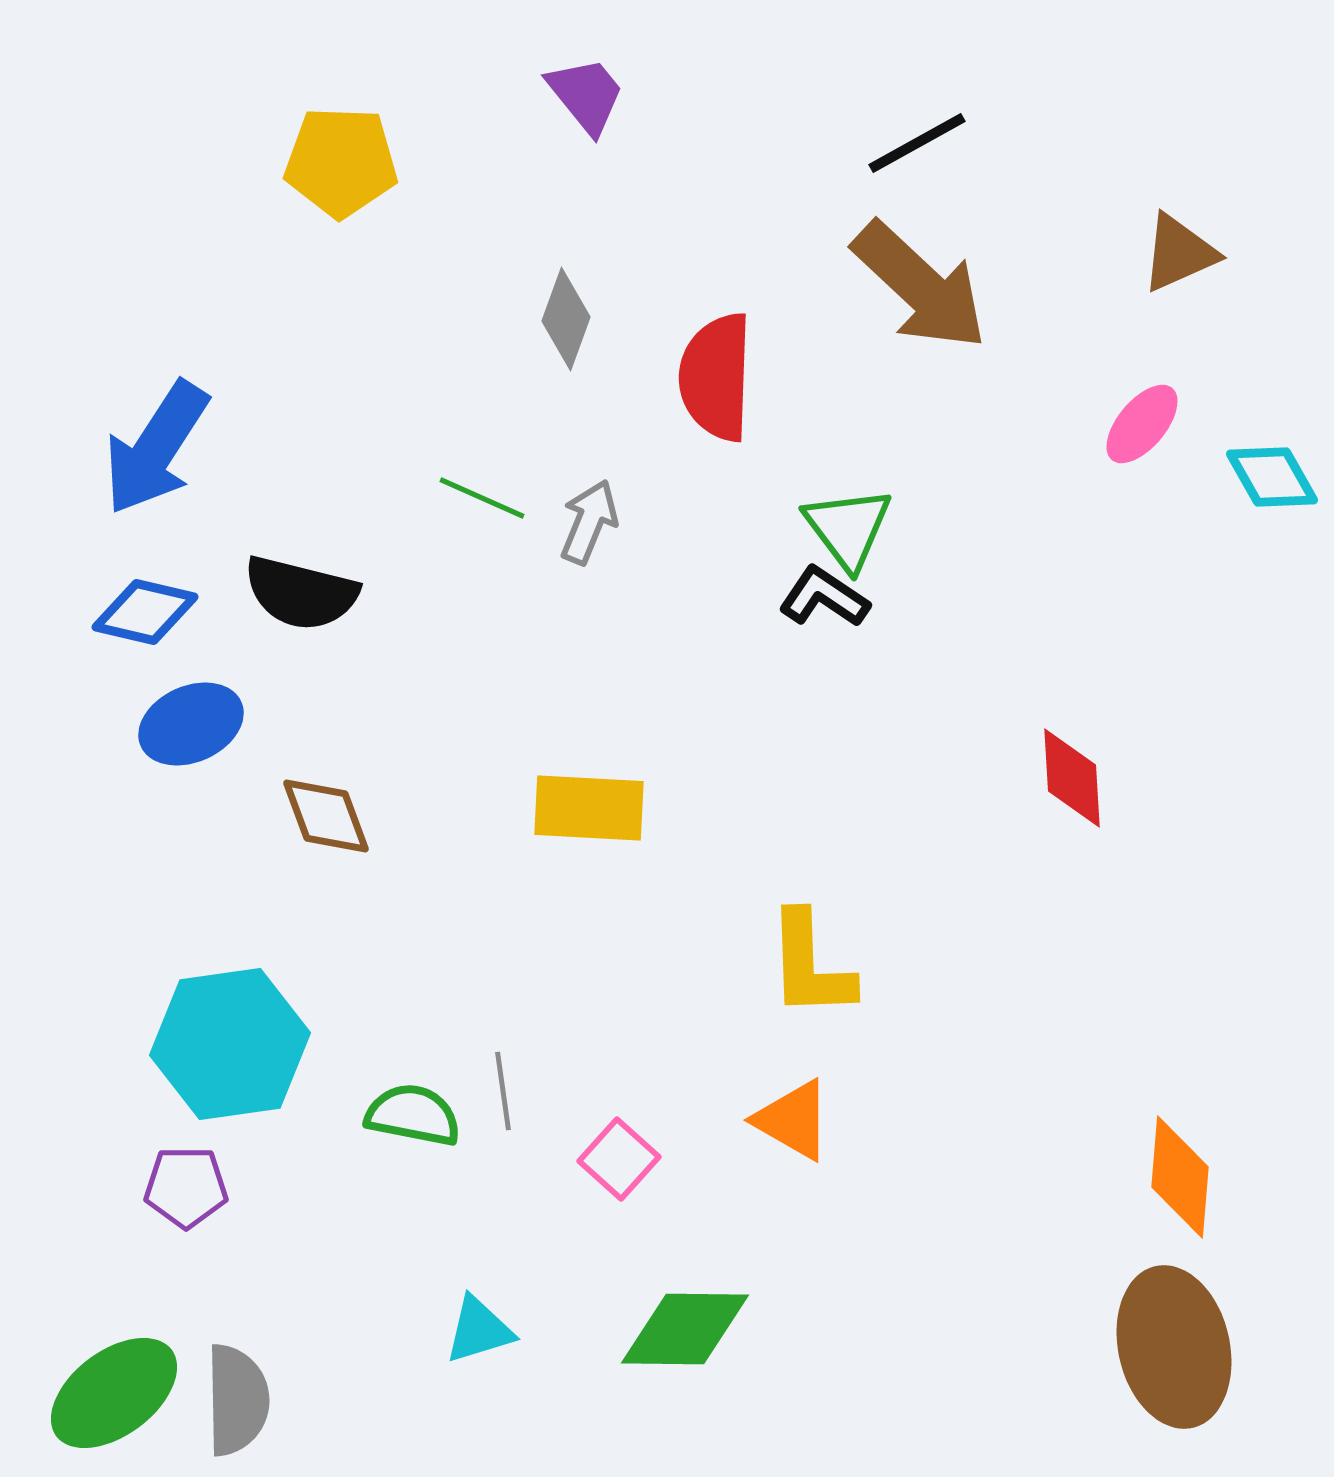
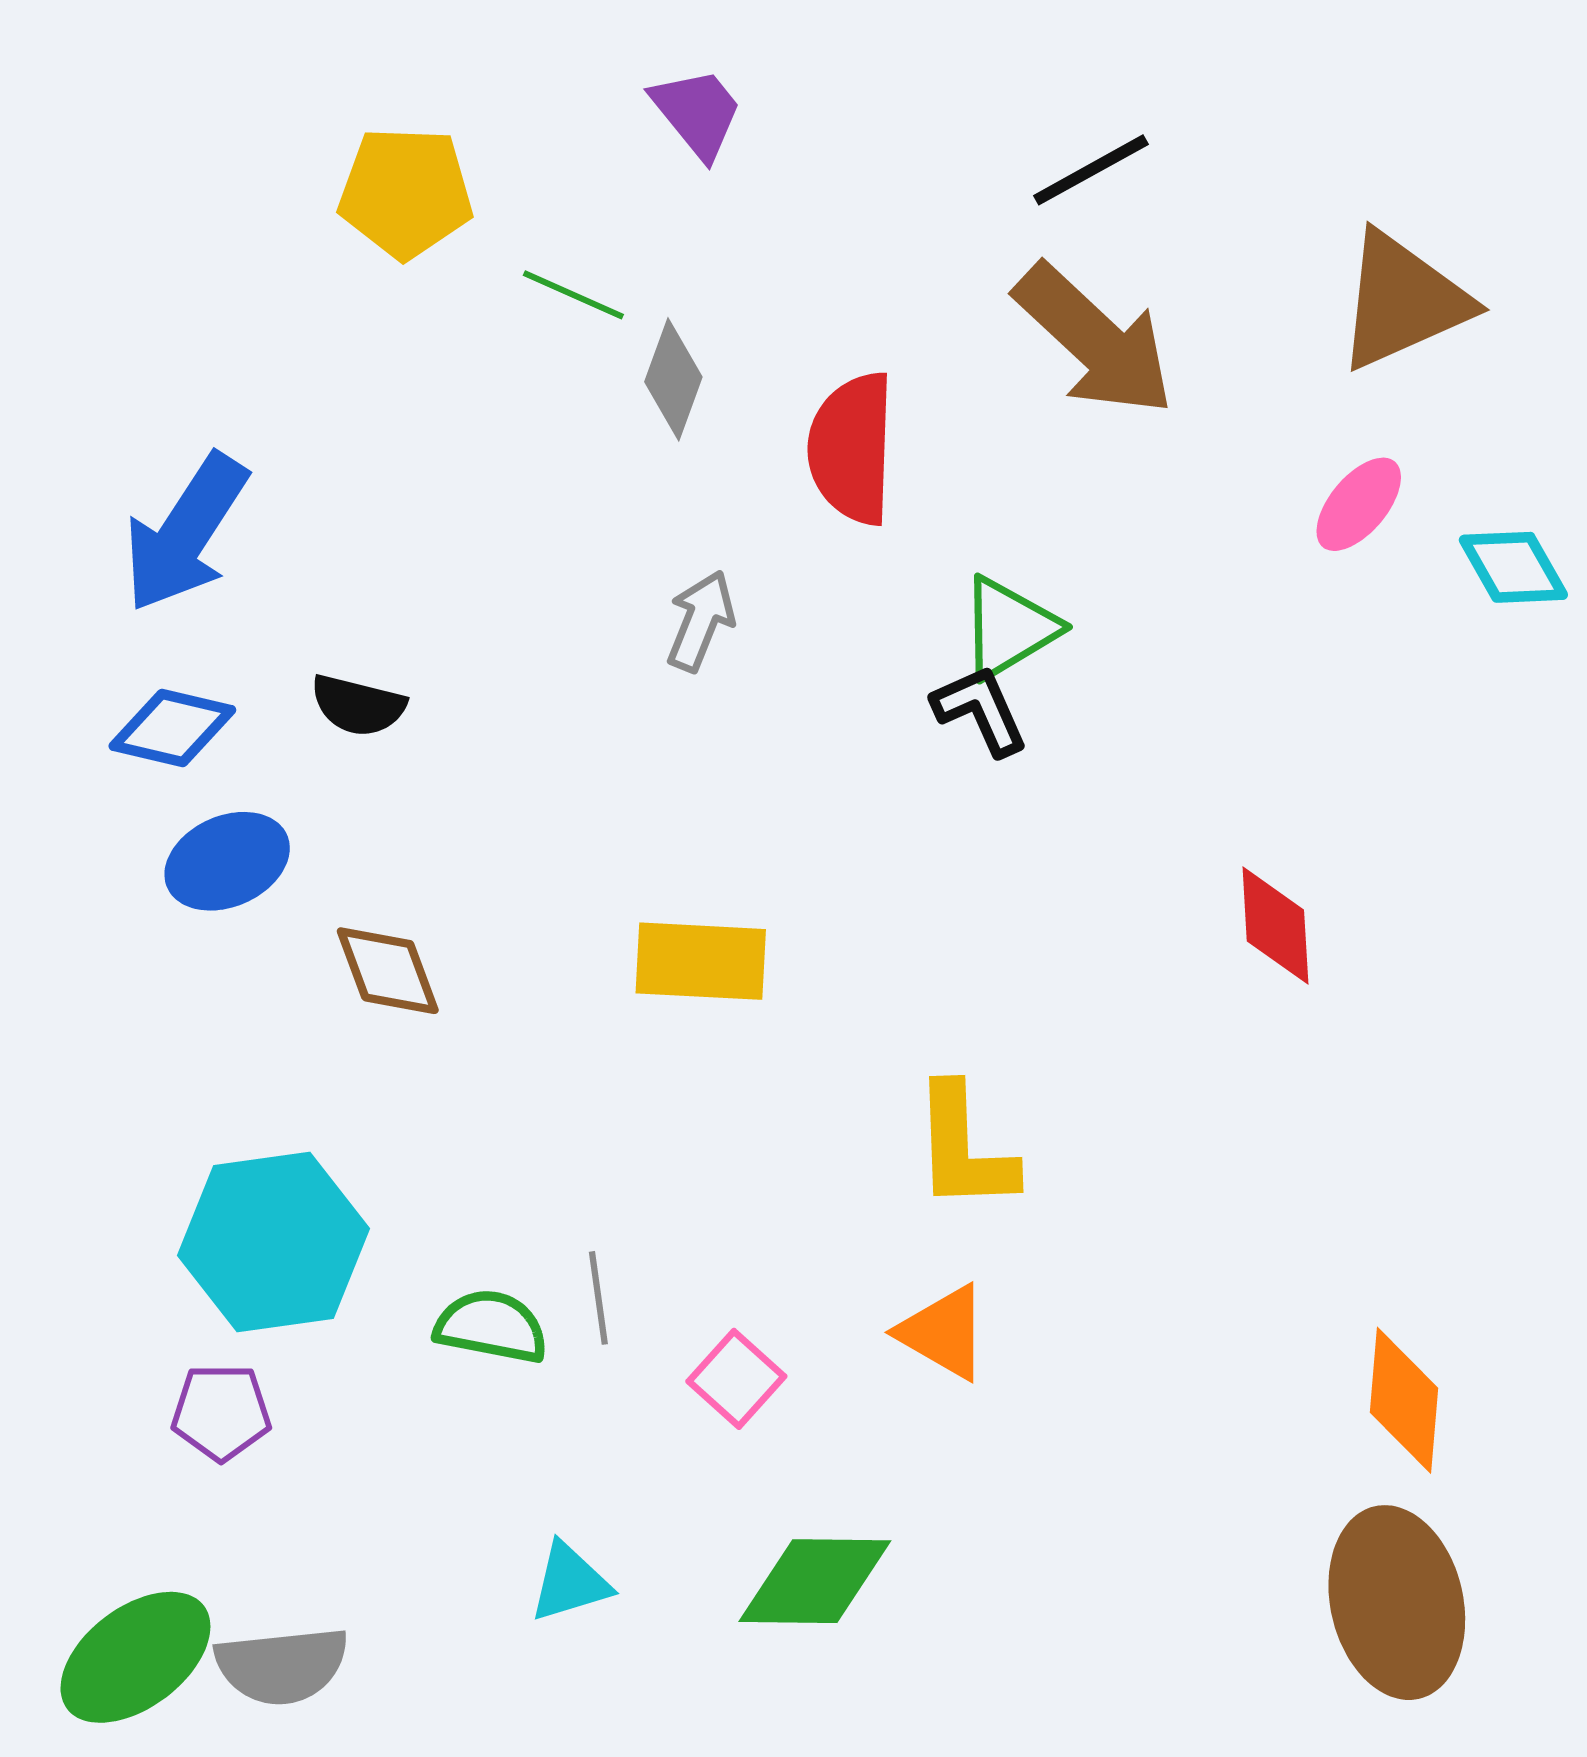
brown triangle: (1179, 253) -> (1403, 301), size x1.5
green line: (482, 498) -> (573, 295), moved
green triangle: (848, 528) -> (1009, 628), turned 36
black semicircle: (301, 593) -> (358, 705), size x0.7
black L-shape: (824, 597) -> (980, 710), turned 32
gray semicircle: (237, 1400) -> (282, 1666), turned 85

